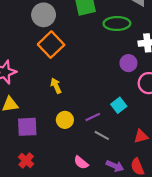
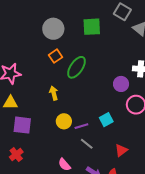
green ellipse: (117, 24) -> (76, 67), moved, turned -65
orange square: (51, 45) -> (56, 56), size x0.6
yellow circle: (65, 120) -> (64, 121), moved
red triangle: (141, 136) -> (121, 150), turned -32

